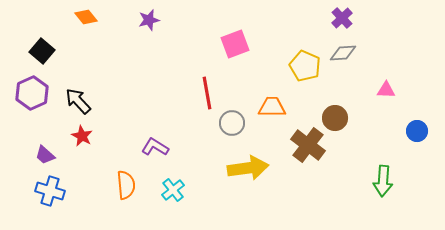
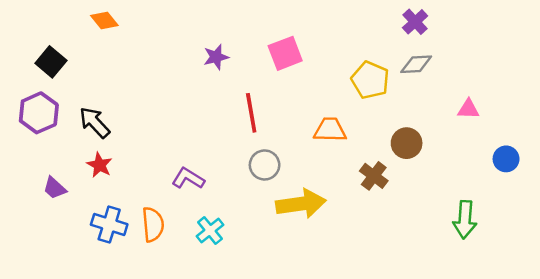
purple star: (149, 20) -> (216, 57), moved
gray circle: (232, 123) -> (265, 165), moved
brown cross: (308, 145) -> (374, 176), size x0.7
blue cross: (50, 191) -> (109, 224), moved

